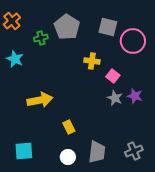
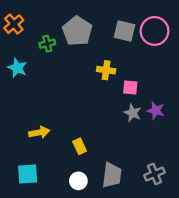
pink circle: (133, 41) -> (155, 31), moved
pink square: (113, 76) -> (130, 87), turned -32
yellow arrow: (40, 100) -> (39, 132), moved, size x0.7

